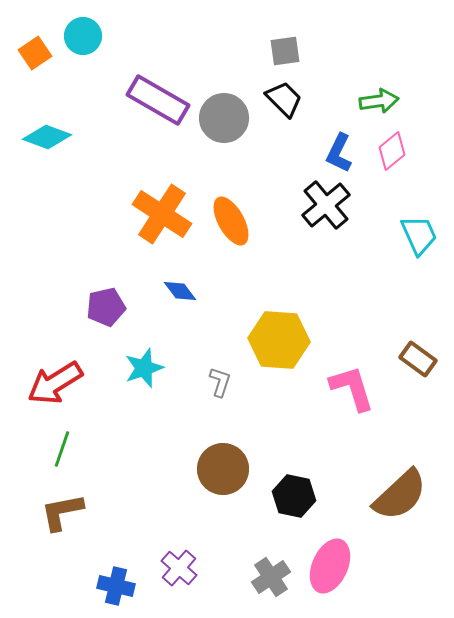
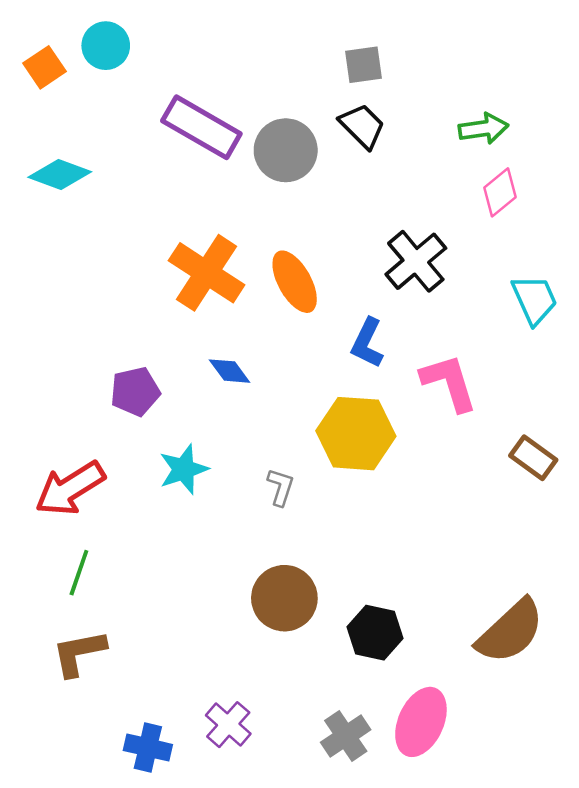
blue L-shape: (339, 153) -> (367, 343), moved
pink L-shape: (352, 388) -> (449, 383), moved

